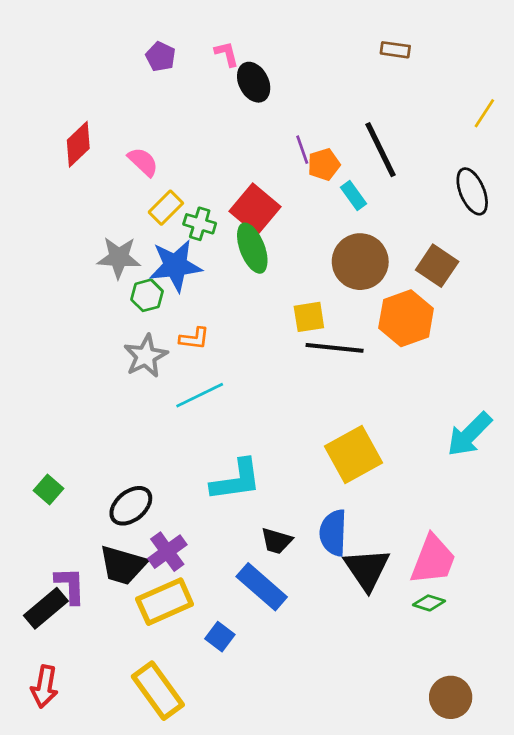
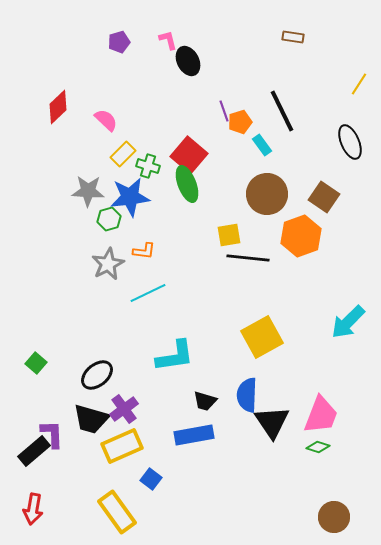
purple pentagon: (161, 57) -> (119, 42), turned 30
blue rectangle: (262, 587) -> (194, 435), turned -51
blue square: (220, 637) -> (151, 479), moved

